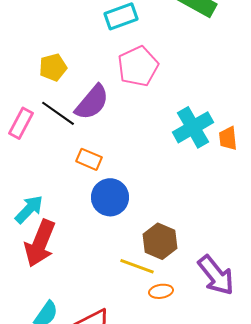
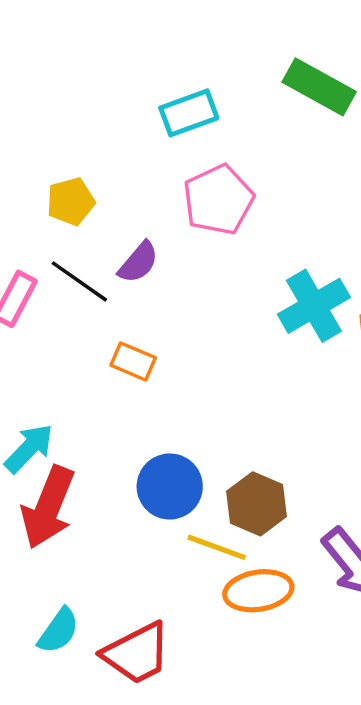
purple semicircle: (92, 102) -> (138, 262), size x0.7
blue circle: (110, 197) -> (170, 486), moved
orange ellipse: (161, 291) -> (258, 591), size x1.6

